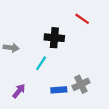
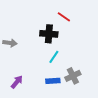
red line: (82, 19) -> (64, 17), moved
cyan line: (41, 63) -> (54, 57), moved

